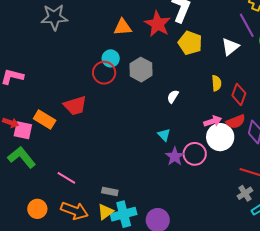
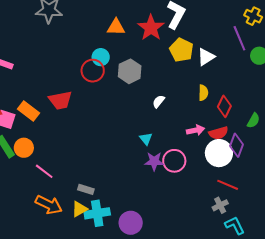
white triangle: (230, 47) -> (206, 57), moved
white circle: (220, 137) -> (219, 153), moved
purple star: (175, 156) -> (154, 161), turned 30
orange circle: (37, 209) -> (24, 148), moved

